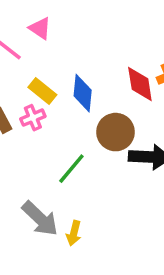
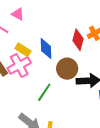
red diamond: (140, 84) -> (78, 40), turned 30
pink cross: (33, 118) -> (19, 65), size x1.6

